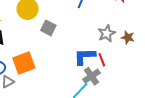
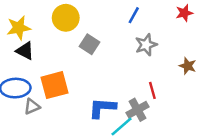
gray star: (107, 33) -> (146, 45), moved
blue L-shape: (85, 56) -> (102, 108), moved

